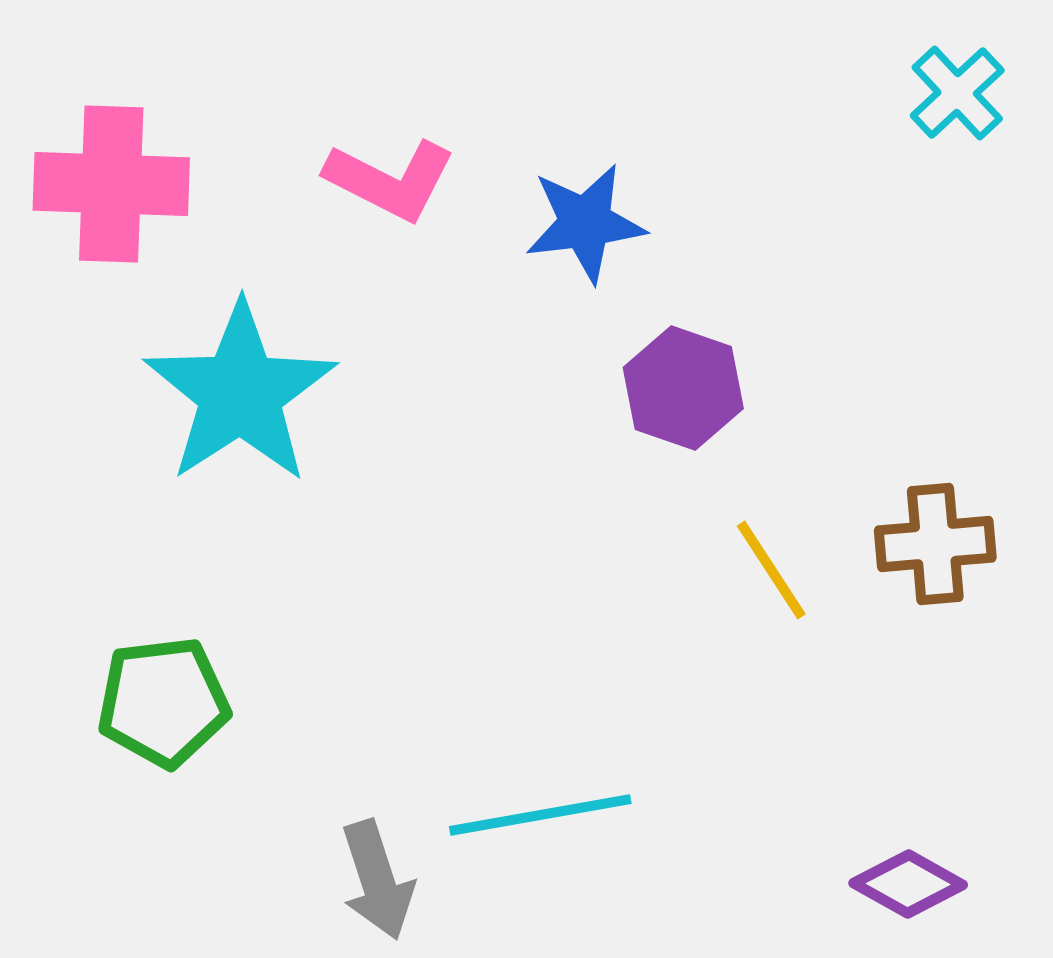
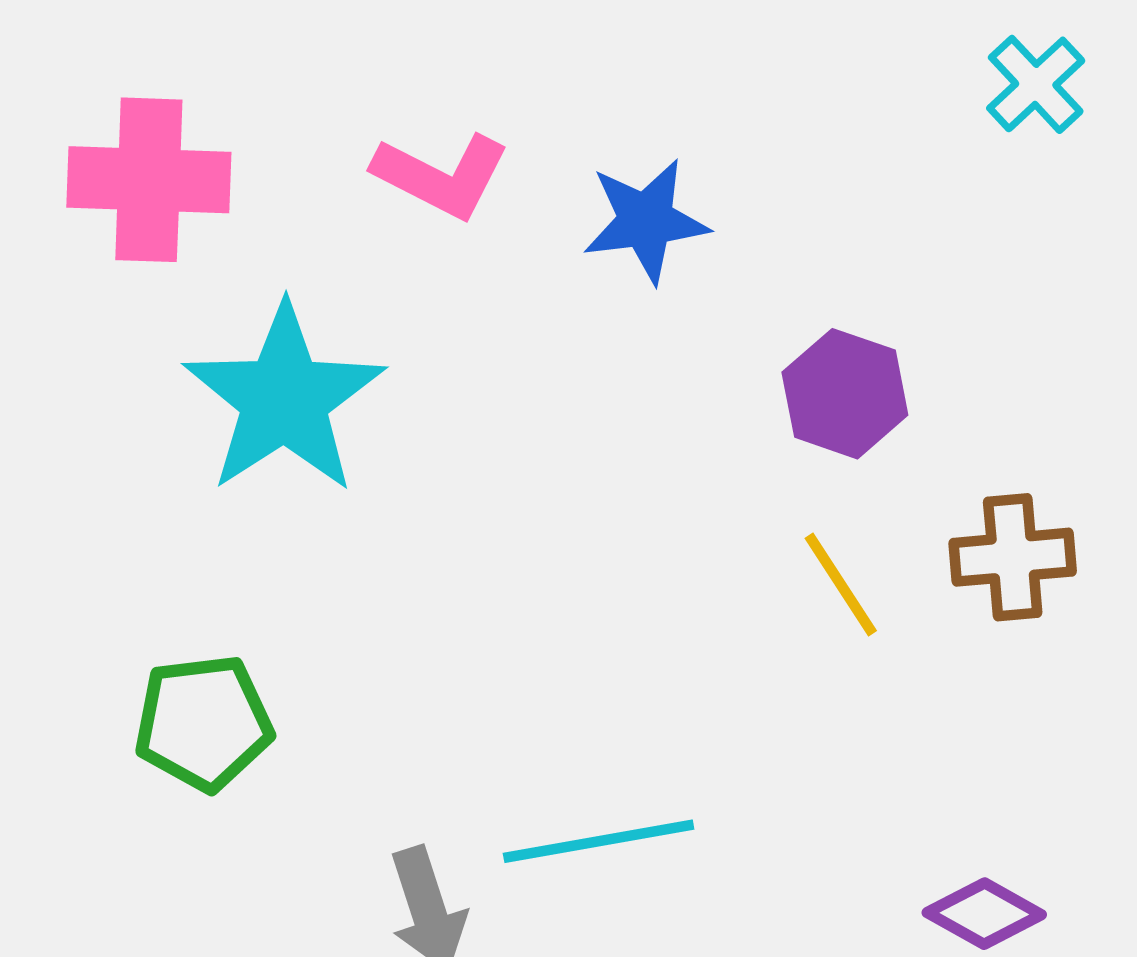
purple hexagon: (683, 388) -> (845, 394), moved

